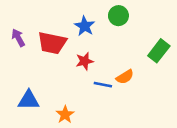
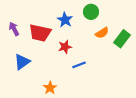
orange semicircle: (125, 77) -> (102, 33), moved
blue line: (103, 85) -> (79, 65), turned -32
blue triangle: (29, 100) -> (22, 62), moved, turned -36

